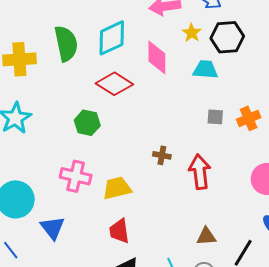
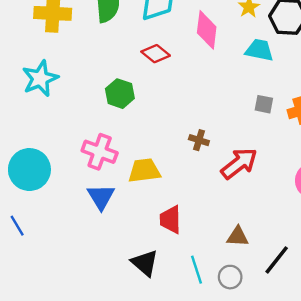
red diamond: (114, 84) -> (156, 54), size x0.7
red arrow: (200, 172) -> (239, 163), turned 52
blue triangle: (53, 228) -> (101, 197), moved
red trapezoid: (119, 231) -> (170, 220), moved

